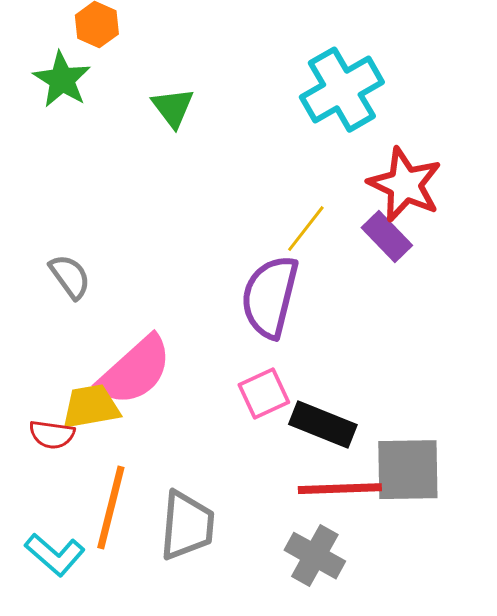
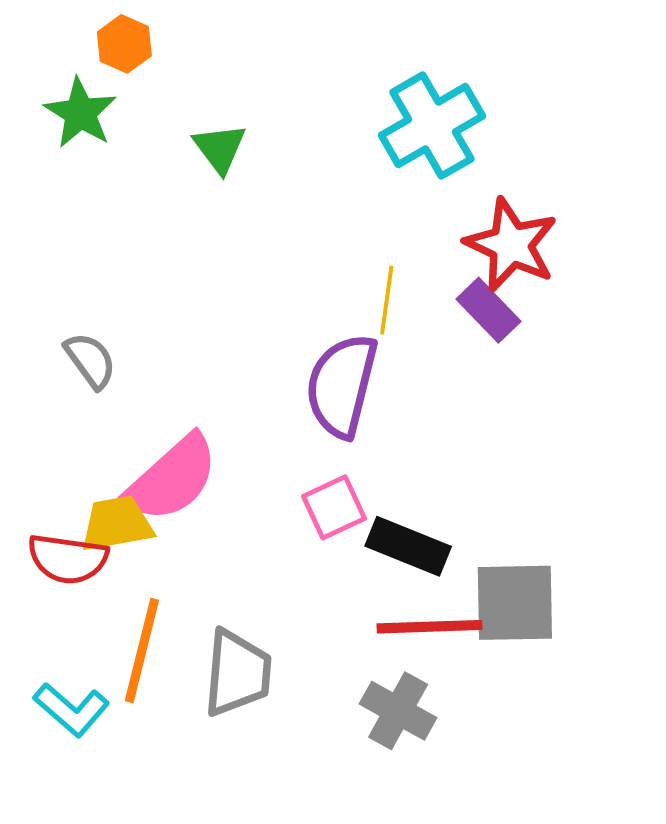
yellow line: (306, 229) -> (387, 300), turned -30
red semicircle: (52, 435) -> (68, 559), size x1.4

